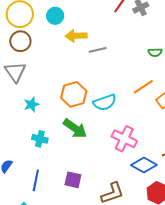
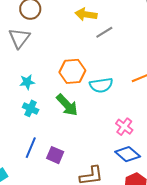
gray line: (98, 50) -> (104, 32), turned -30
cyan star: (32, 104) -> (27, 82), moved
pink cross: (124, 139) -> (124, 127), moved, size x0.7
blue line: (36, 180) -> (31, 148), moved

